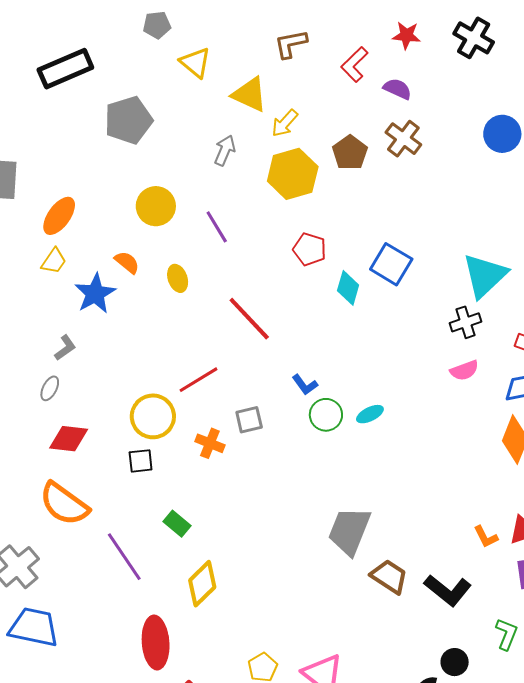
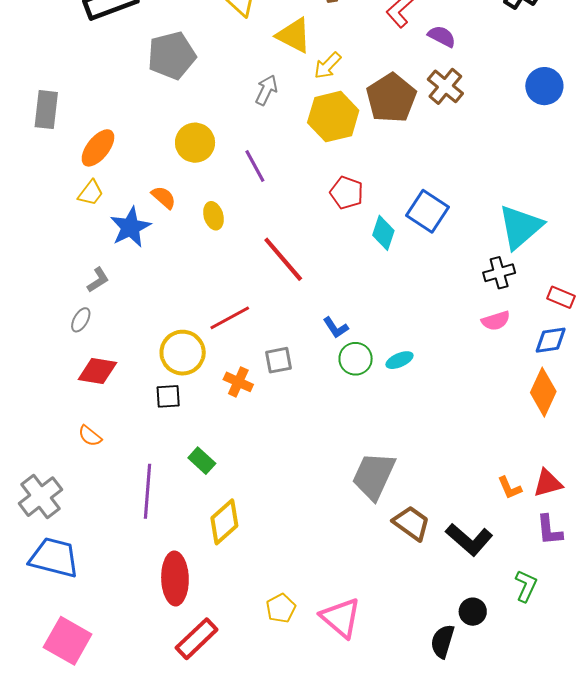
brown pentagon: (350, 153) -> (391, 98), size x1.4
orange semicircle: (64, 504) -> (90, 436), size x0.5
purple line: (124, 557) -> (148, 491), turned 36

